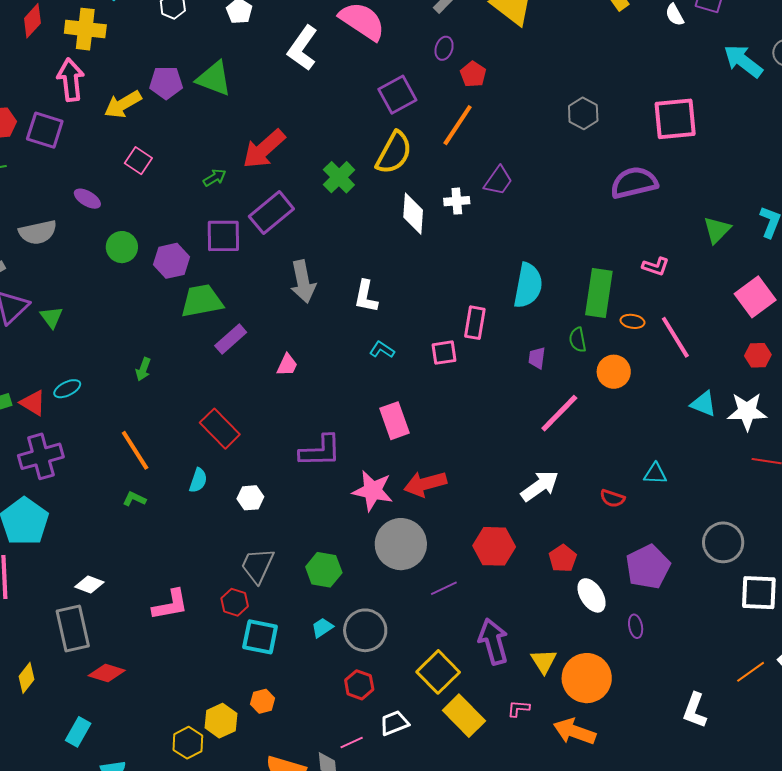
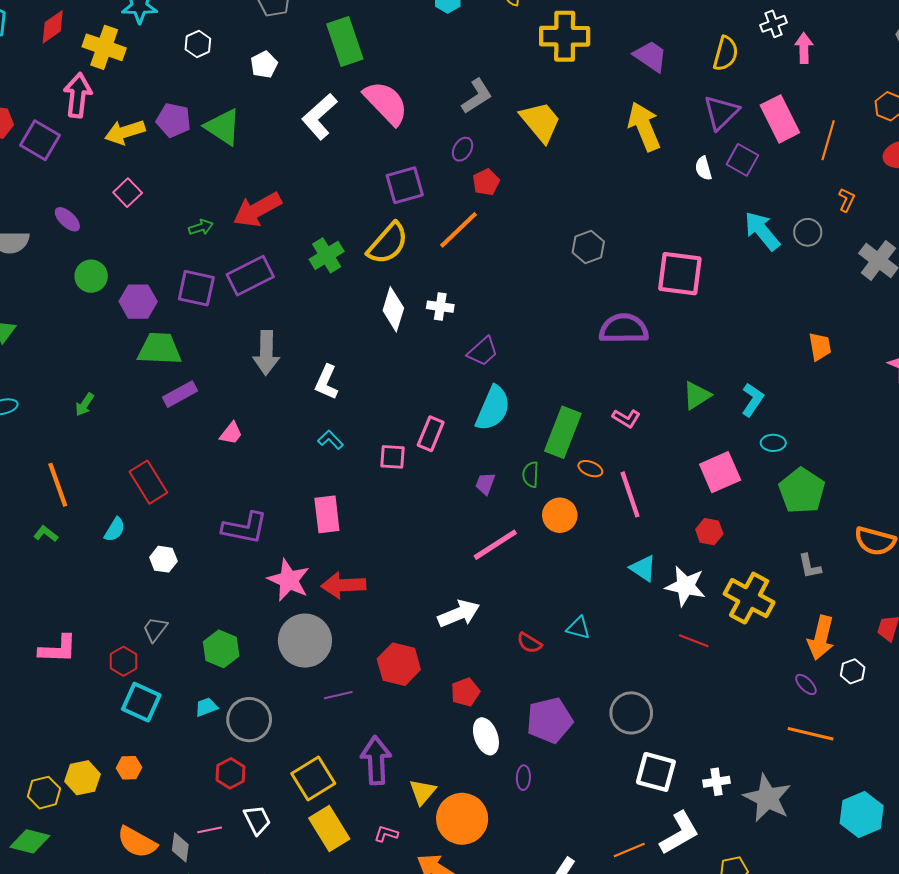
purple trapezoid: (498, 181) -> (483, 351), moved
gray trapezoid: (257, 565) -> (155, 629), size x0.7
white trapezoid: (394, 723) -> (257, 820), turned 72

